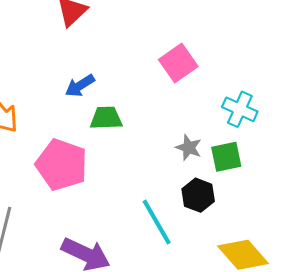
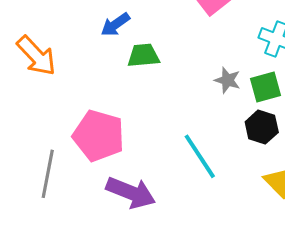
pink pentagon: (62, 165) -> (99, 136), moved
black hexagon: (198, 195) -> (262, 127), moved

